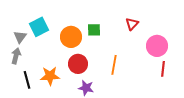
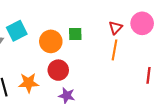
pink circle: (157, 46) -> (142, 23), moved
orange line: (114, 65) -> (115, 50), moved

